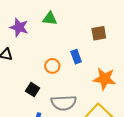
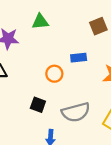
blue rectangle: (76, 57) -> (79, 58), turned -64

